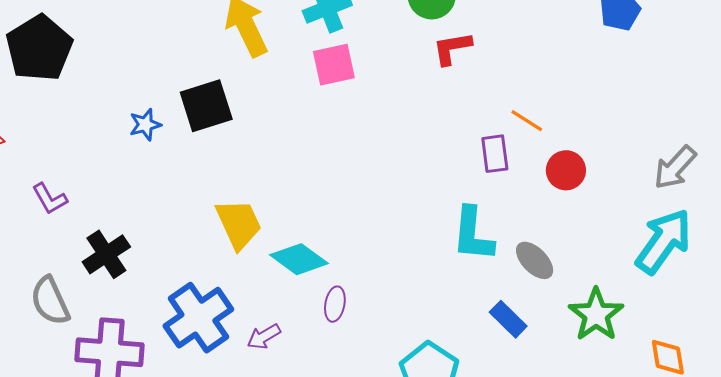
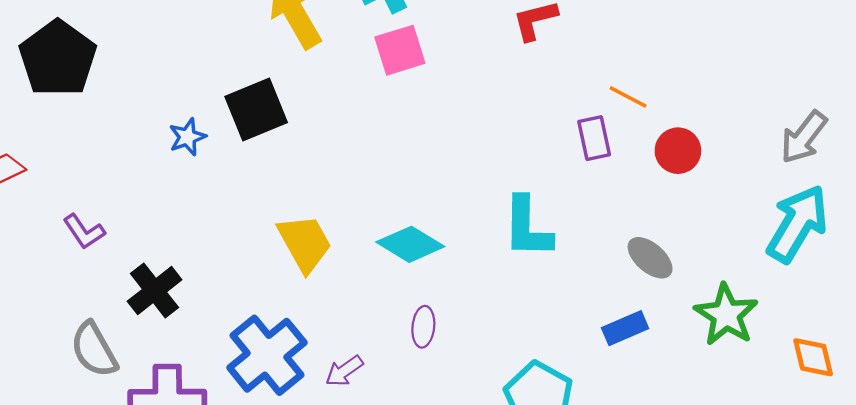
cyan L-shape: (473, 234) -> (527, 227), moved
cyan diamond: (299, 259) -> (410, 244), moved
blue rectangle: (508, 319) -> (625, 328), turned -63

